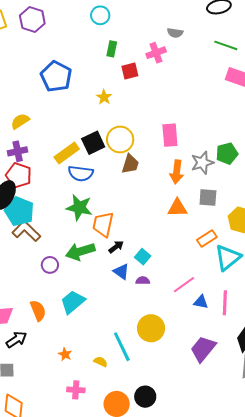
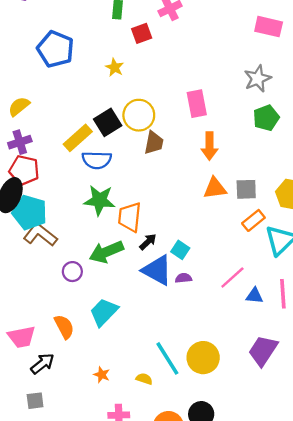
gray star: (202, 163) -> (258, 79), moved
gray square: (208, 197) -> (246, 189), moved
blue triangle: (121, 272) -> (157, 270), size x1.6
yellow circle: (151, 328) -> (203, 358), moved

